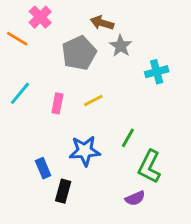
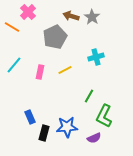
gray star: (121, 46) -> (92, 17), moved
cyan cross: (157, 72) -> (96, 57), moved
blue star: (85, 151) -> (67, 127), moved

